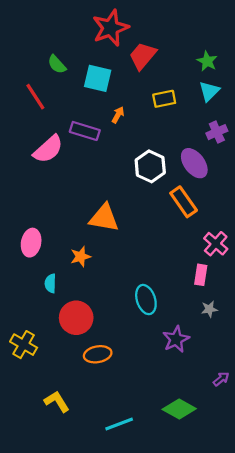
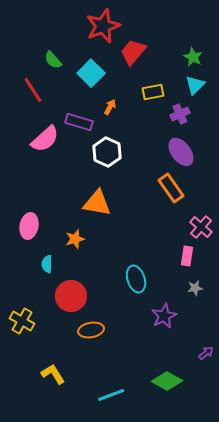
cyan square: (98, 78) -> (91, 73), turned 32
purple cross: (217, 132) -> (180, 114), moved
white hexagon: (150, 166) -> (107, 152), moved

